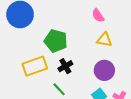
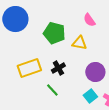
yellow triangle: (104, 40) -> (79, 43), moved
green pentagon: (56, 41) -> (54, 33), moved

